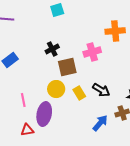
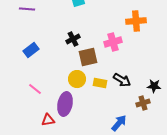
yellow rectangle: (79, 93) -> (100, 83), turned -48
pink line: (23, 100) -> (35, 89), moved, turned -40
blue arrow: (100, 123) -> (119, 123), moved

